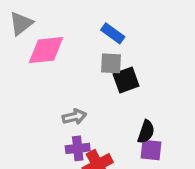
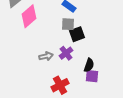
pink diamond: (46, 50) -> (29, 16), turned -35
purple cross: (78, 148) -> (66, 53), moved, turned -32

